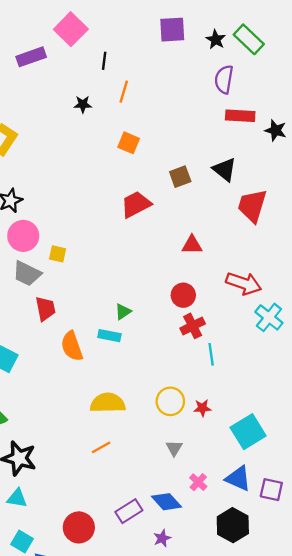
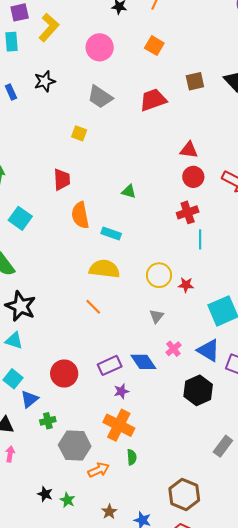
pink circle: (23, 236) -> (100, 47), moved
red triangle: (192, 245) -> (189, 150), moved
gray trapezoid: (27, 273) -> (100, 97), moved
red circle: (183, 295) -> (193, 177), moved
green triangle: (123, 312) -> (129, 191), turned 42
cyan rectangle: (109, 336) -> (111, 233), moved
orange line: (101, 447) -> (93, 307), turned 66
purple star: (162, 538) -> (121, 391), moved

